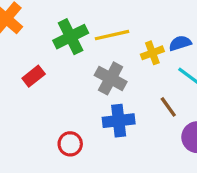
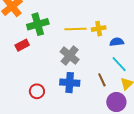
green cross: (71, 37) -> (38, 24), moved
yellow cross: (152, 53) -> (99, 29), moved

